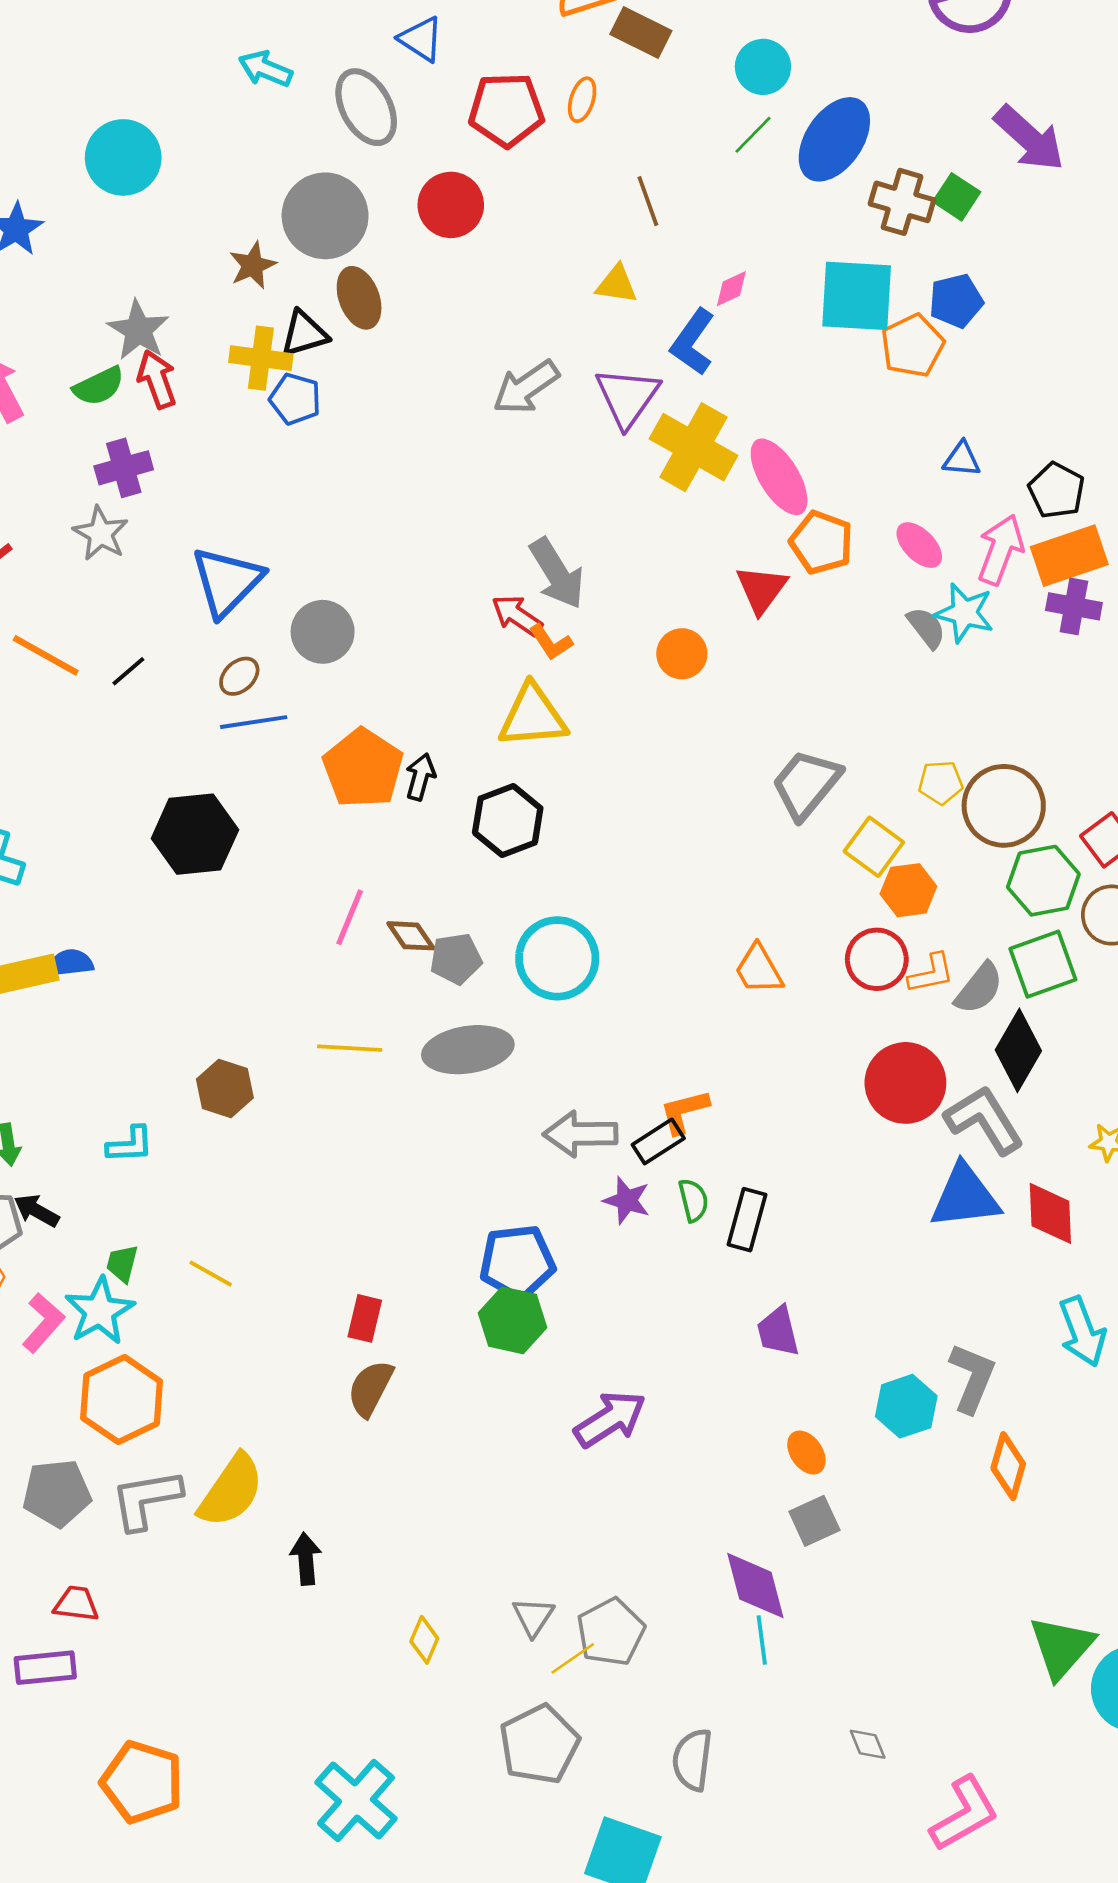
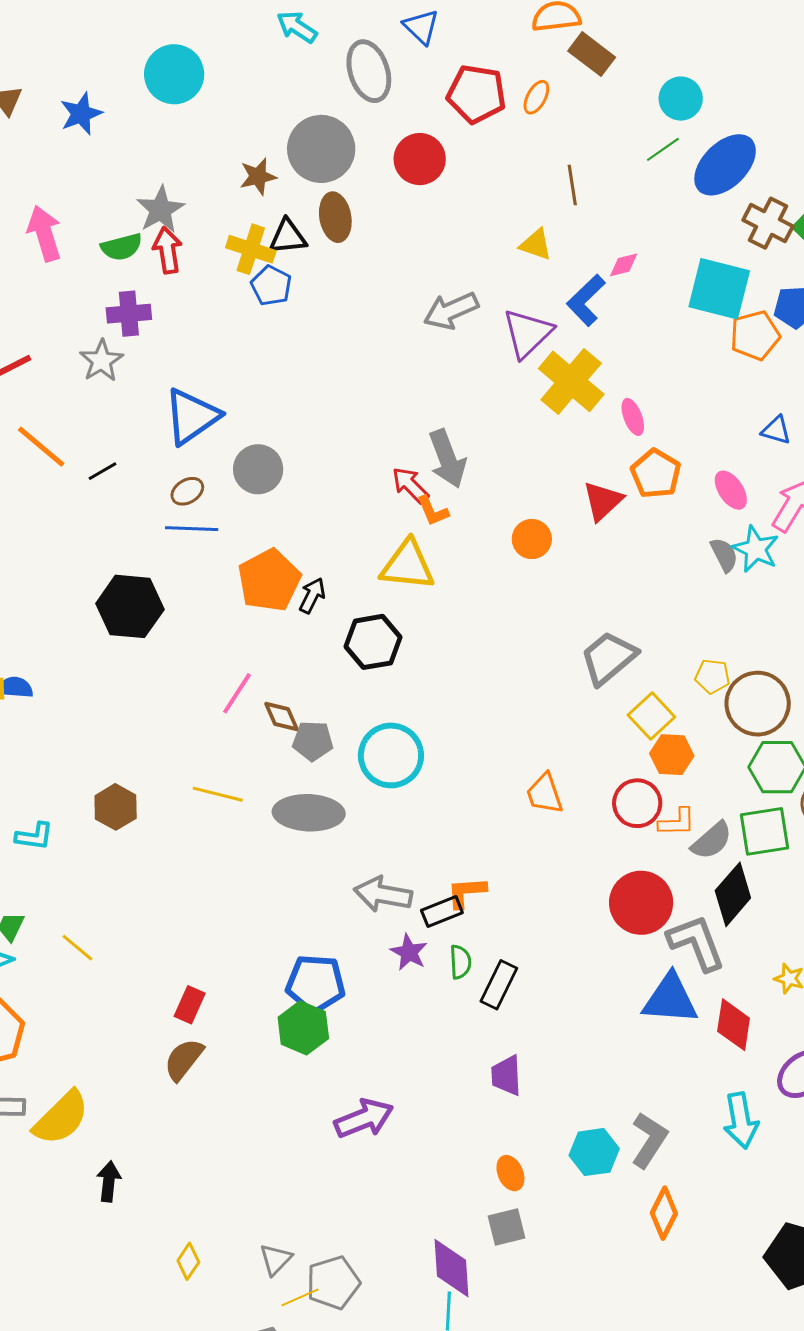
pink ellipse: (779, 477) -> (633, 417), size x0.6

